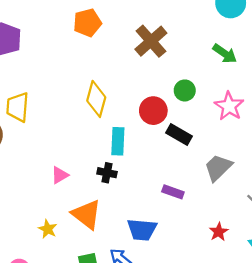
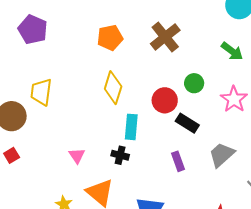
orange pentagon: (87, 23) -> (110, 38), moved
pink triangle: (60, 175) -> (77, 156), turned -36
purple rectangle: (173, 192) -> (178, 161), moved, turned 48

